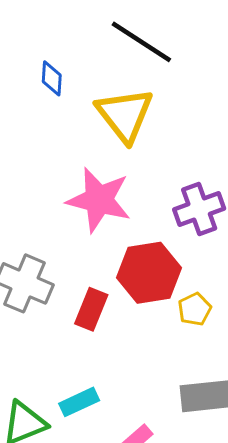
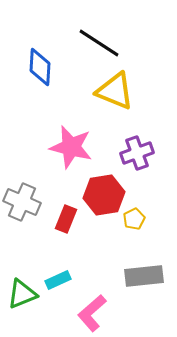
blue diamond: (52, 78) -> (40, 67), size x1.6
yellow triangle: (125, 115) -> (115, 91), moved, turned -30

